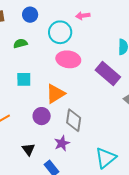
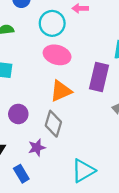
purple rectangle: (108, 74) -> (99, 77), turned 55
orange triangle: (55, 94) -> (61, 91), moved

